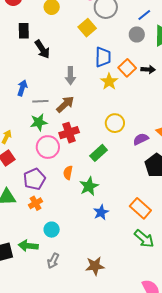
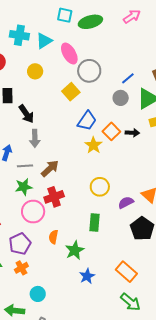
blue trapezoid: (103, 57) -> (87, 121), turned 35
gray arrow: (70, 76) -> (35, 138), moved
green rectangle: (99, 153) -> (94, 222), moved, turned -42

